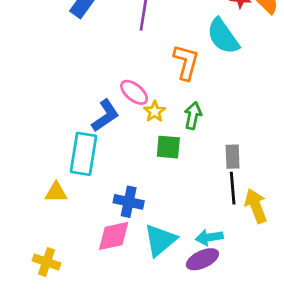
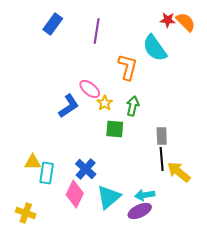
cyan rectangle: (83, 154) -> (47, 173), moved, size x0.7
blue cross: (129, 202) -> (86, 169), turned 30
yellow arrow: (256, 206) -> (179, 172), turned -30
pink diamond: (114, 236) -> (75, 194), turned -52

